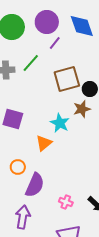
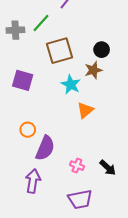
brown square: (67, 79) -> (60, 51), moved
orange triangle: (44, 143) -> (85, 110), moved

